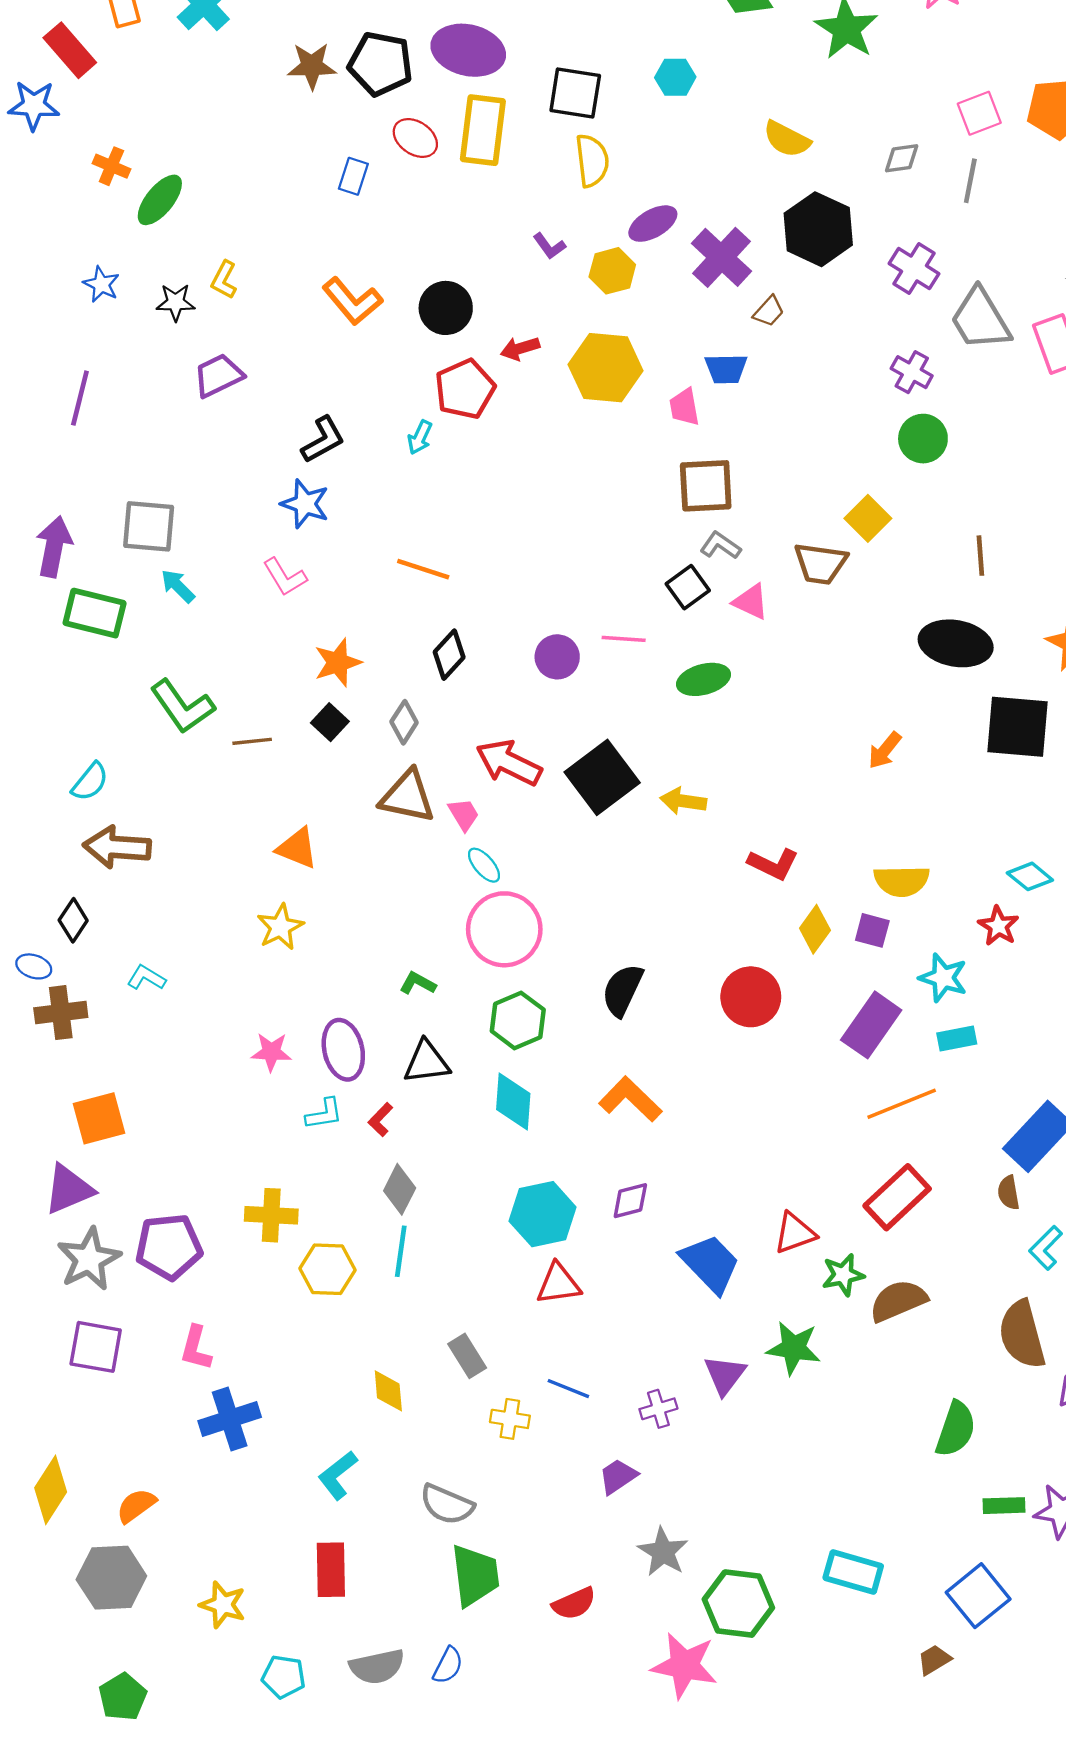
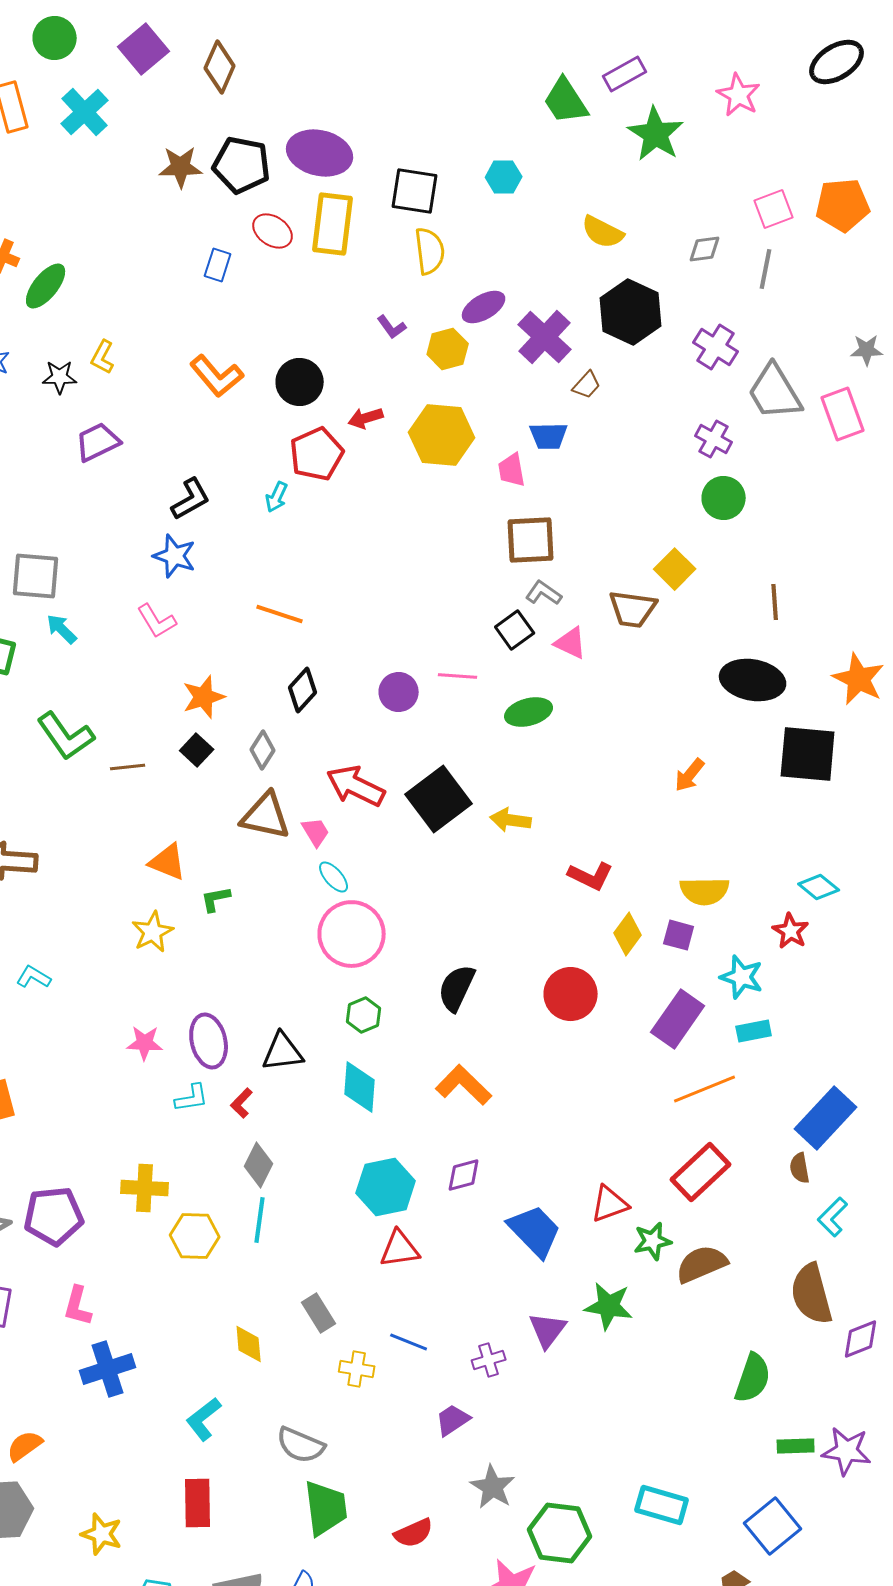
green L-shape: (418, 983) -> (216, 899), moved, turned -40
green hexagon: (518, 1020) -> (364, 1015), size x0.7

